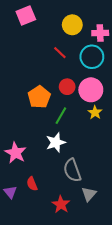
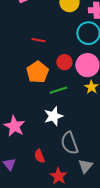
red line: (60, 53) -> (38, 40), moved, turned -32
green line: (61, 116) -> (58, 90), turned 42
red semicircle: (32, 184) -> (39, 156), moved

